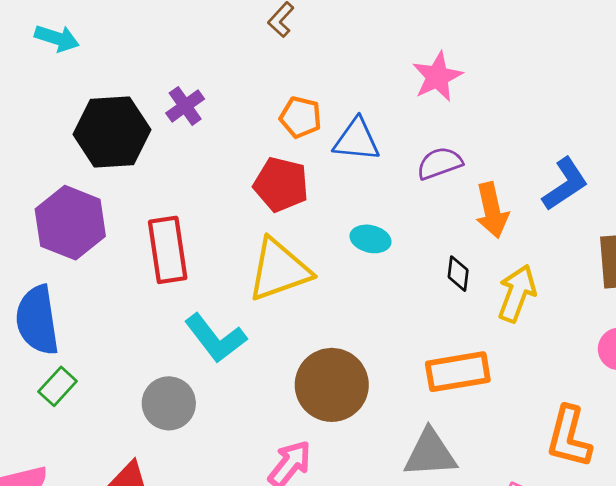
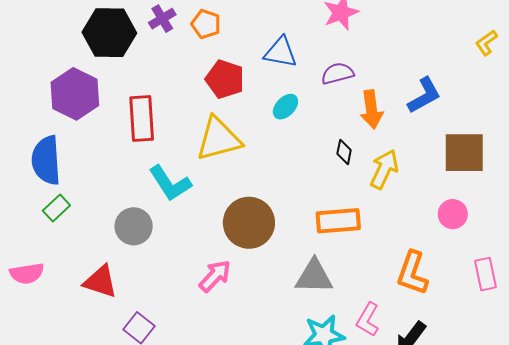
orange pentagon: (301, 117) -> (206, 24), moved
cyan ellipse: (371, 239) -> (285, 107), moved, turned -64

